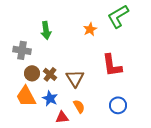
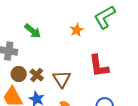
green arrow: (46, 30) -> (33, 31), turned -42

